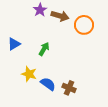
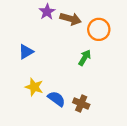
blue triangle: (14, 44) -> (26, 52), moved
green arrow: (44, 49) -> (85, 58), moved

